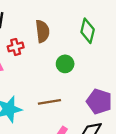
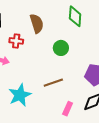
red cross: (16, 47) -> (16, 41), turned 32

